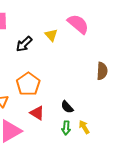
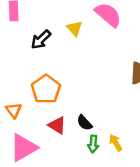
black semicircle: (67, 107) -> (84, 123), moved

